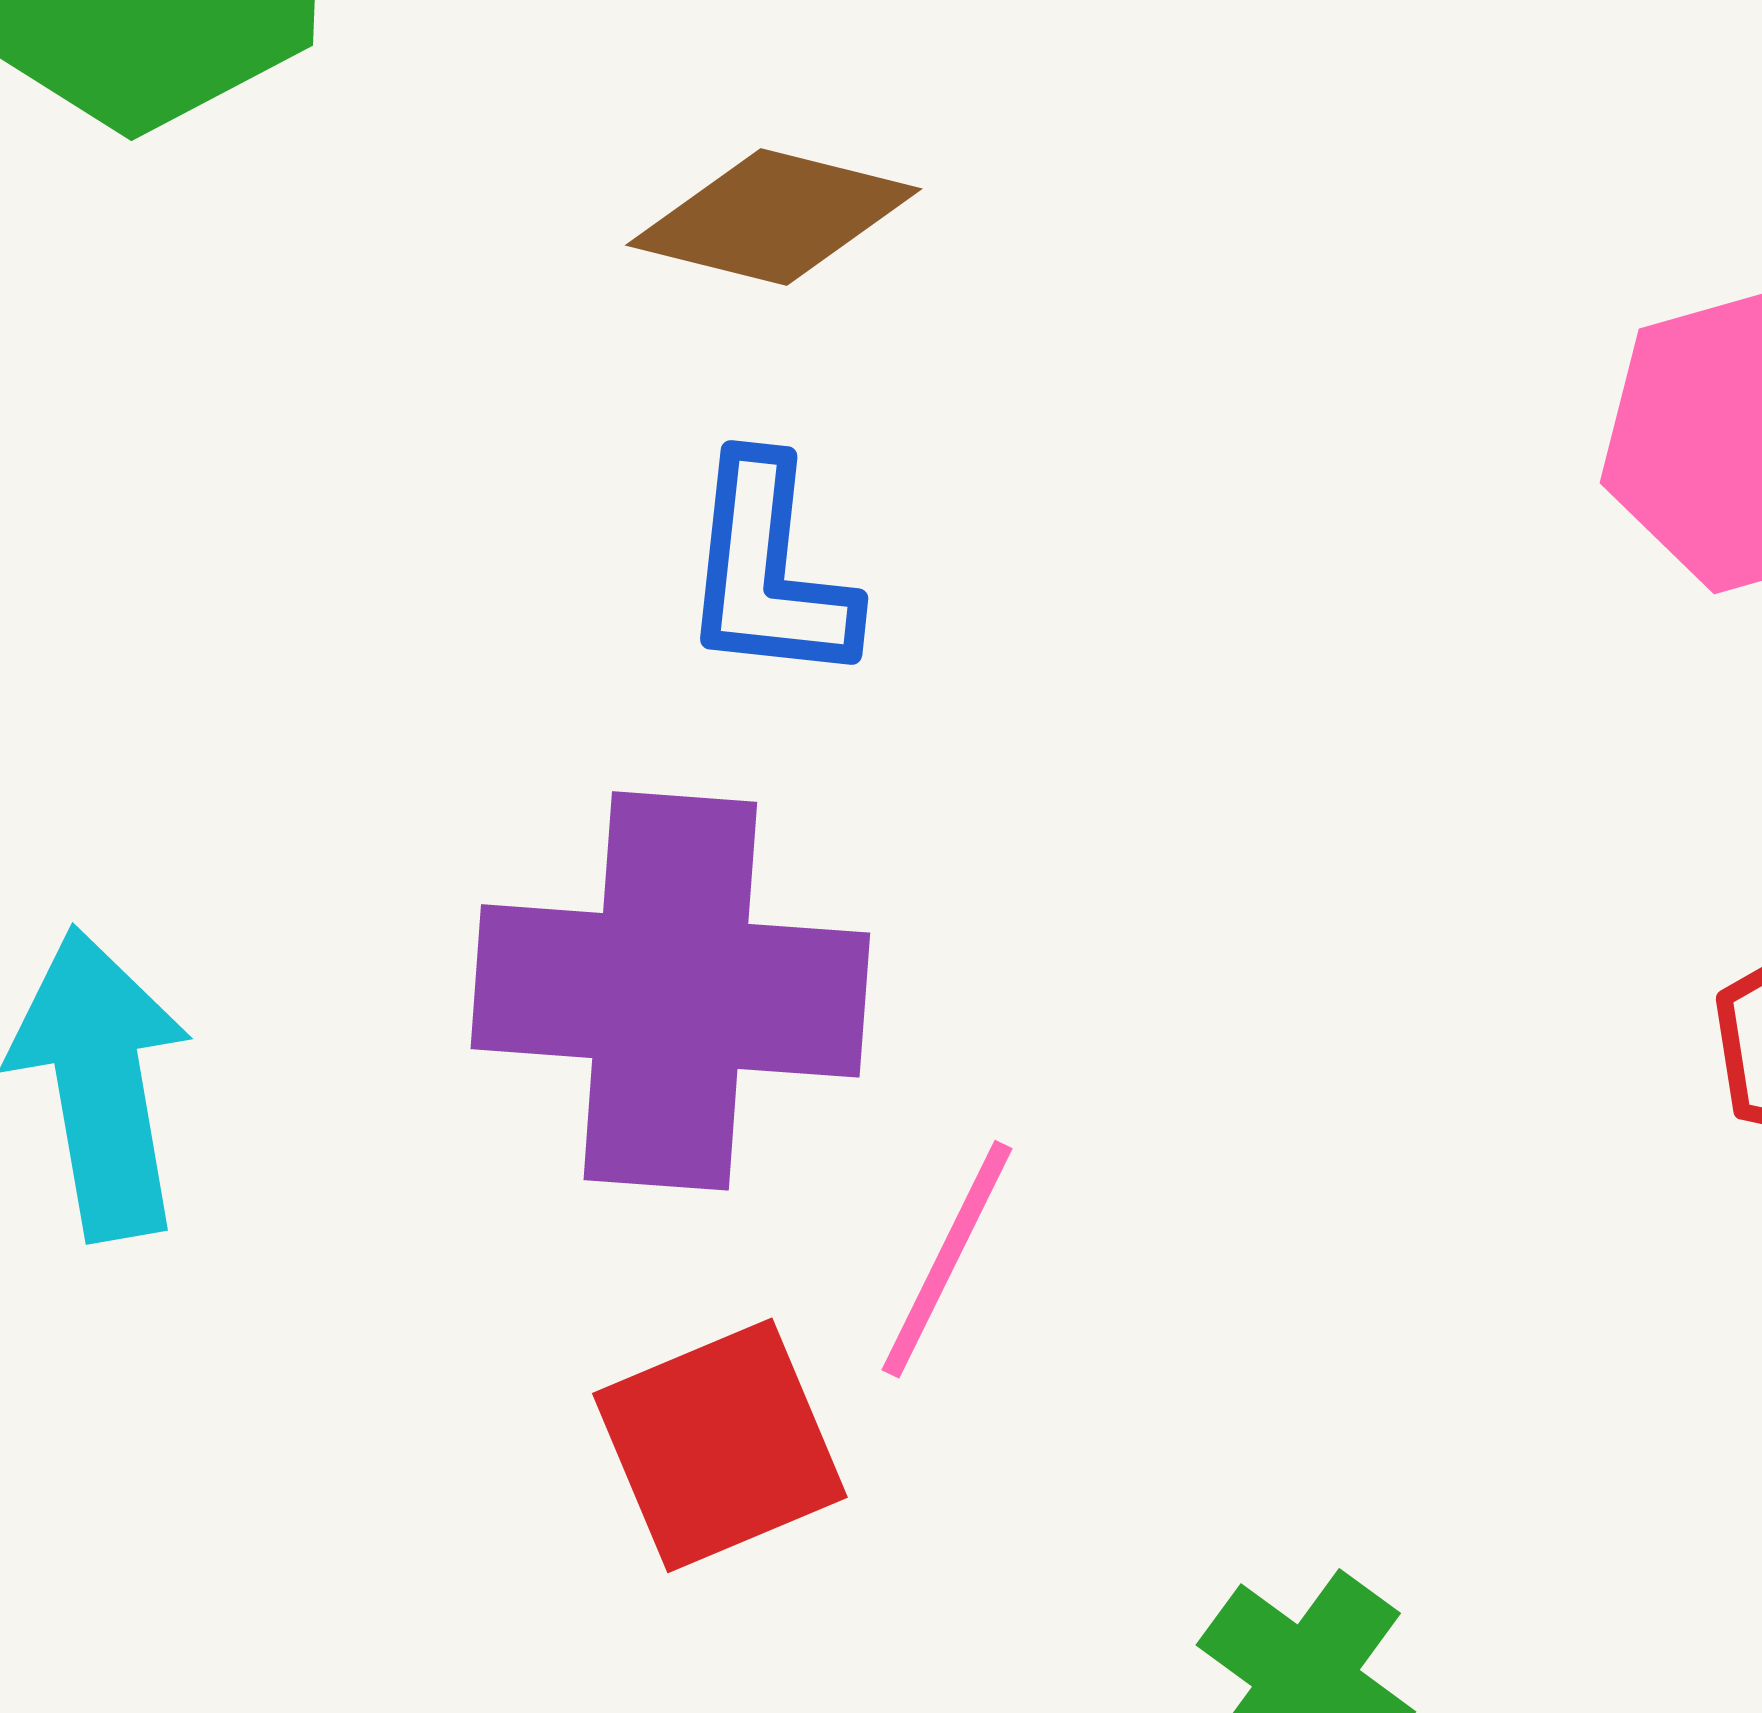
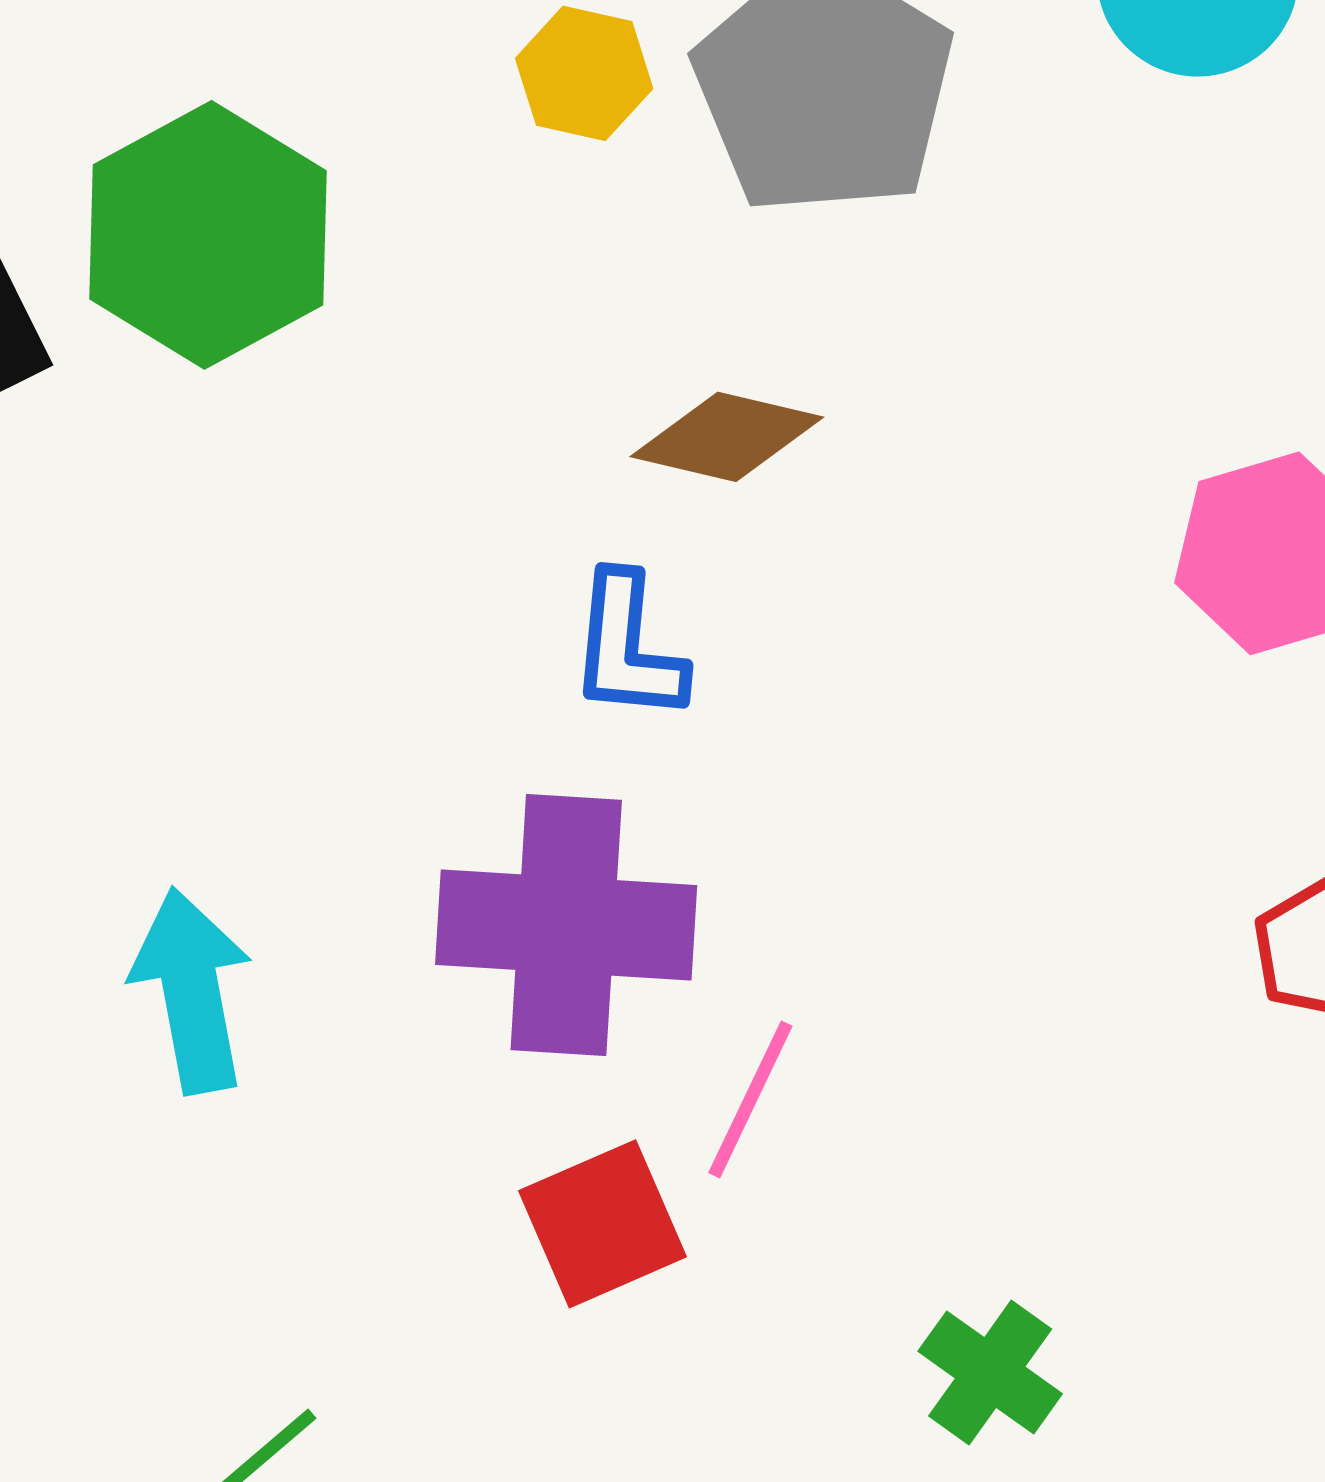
brown diamond: (774, 217) -> (727, 437), moved

